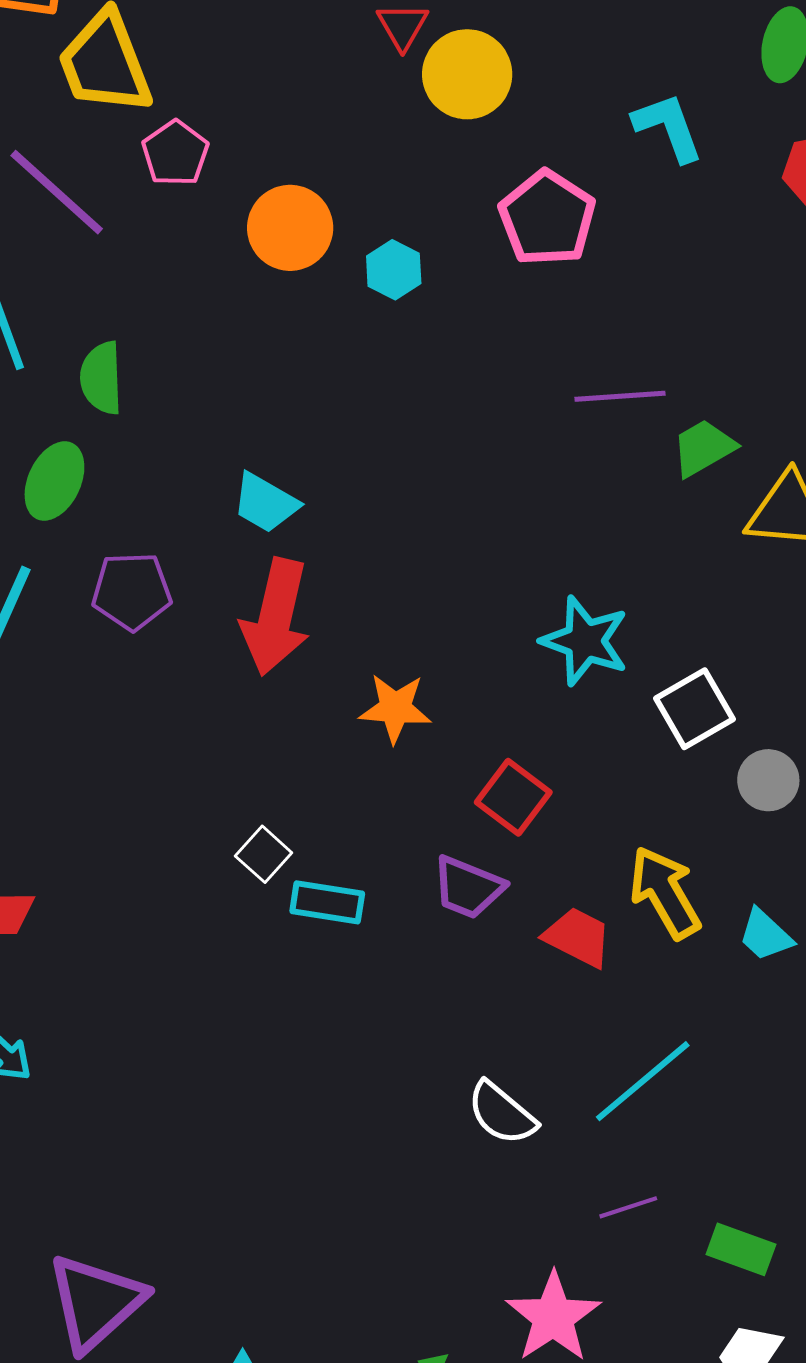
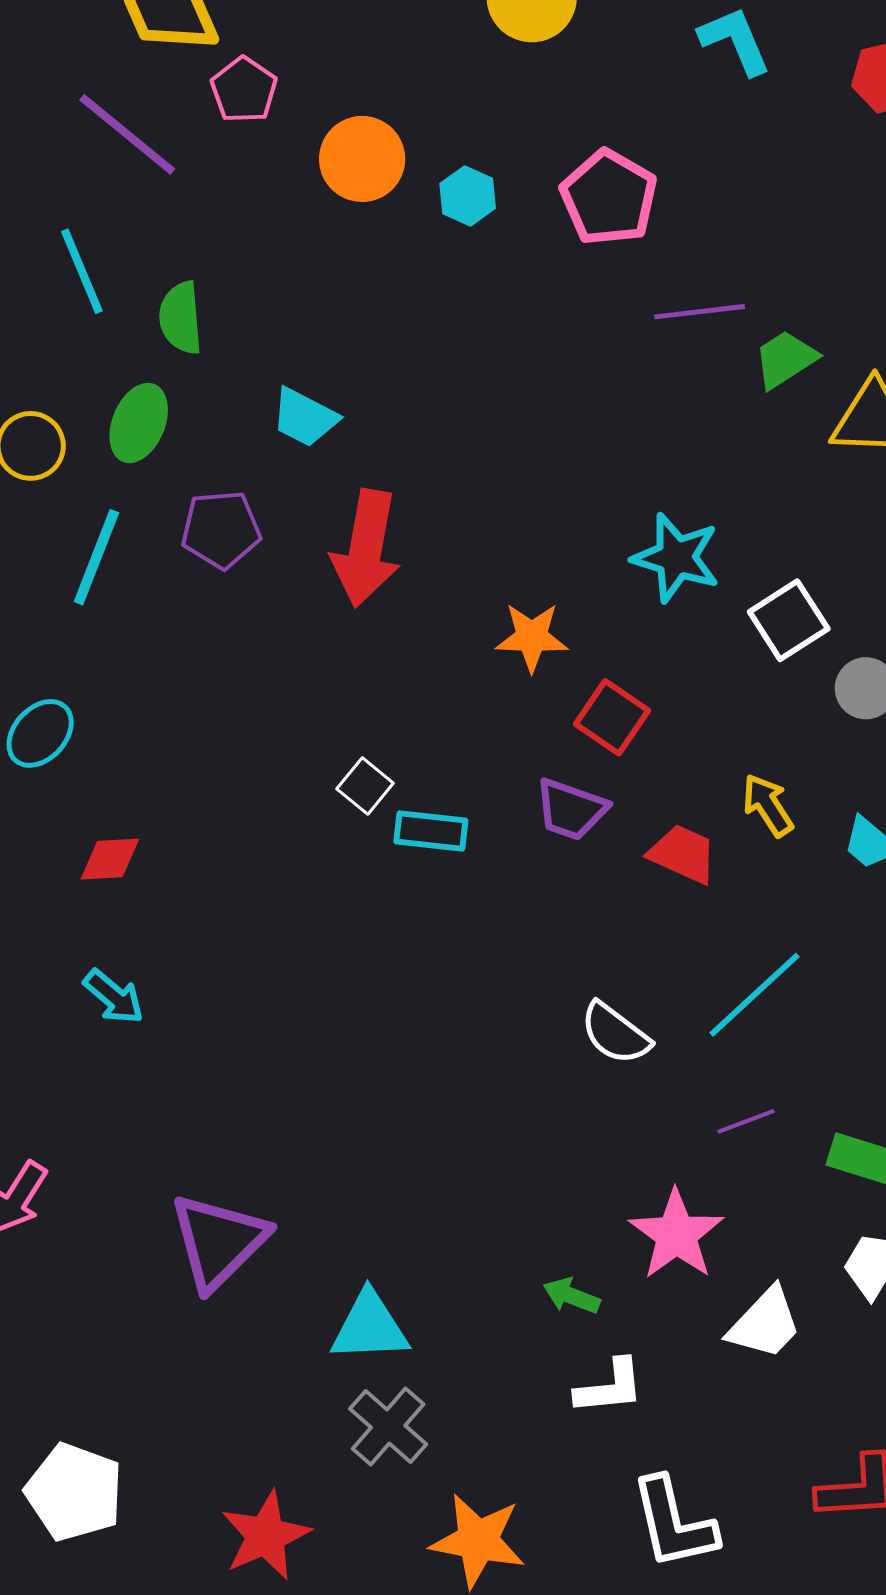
pink pentagon: (547, 218) -> (609, 198), moved
cyan trapezoid: (265, 503) -> (305, 417), moved
orange star: (395, 708) -> (532, 637), moved
yellow arrow: (665, 892) -> (768, 805), size x0.7

